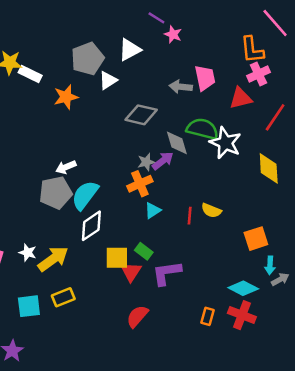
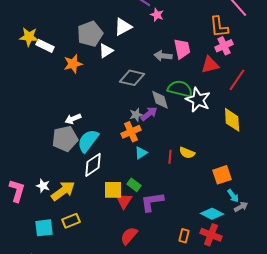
cyan arrow: (270, 265) -> (233, 196), turned -40

